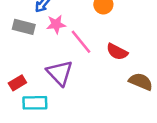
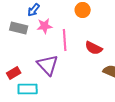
pink line: (81, 42) -> (65, 40), turned 35

